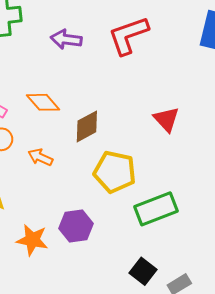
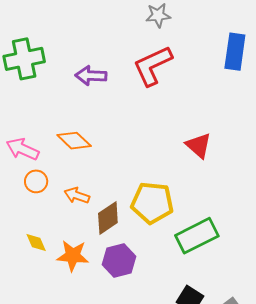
brown diamond: (87, 126) -> (108, 218), moved
orange star: (32, 240) -> (73, 256), moved

